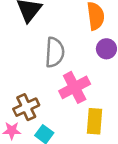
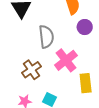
brown cross: (26, 107) -> (31, 70), moved

